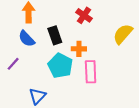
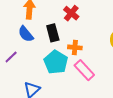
red cross: (84, 15) -> (71, 13), moved
pink rectangle: (91, 72) -> (84, 70), turned -45

